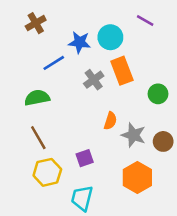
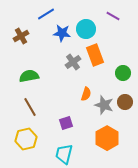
brown cross: (36, 23) -> (21, 36), moved
blue line: (54, 63) -> (46, 14), moved
brown circle: (163, 141) -> (125, 102), moved
yellow hexagon: (47, 172) -> (26, 139), moved

